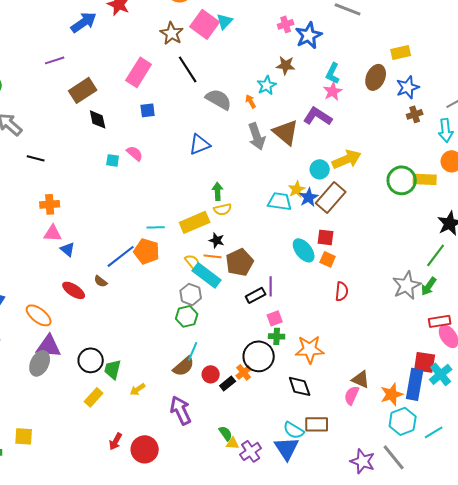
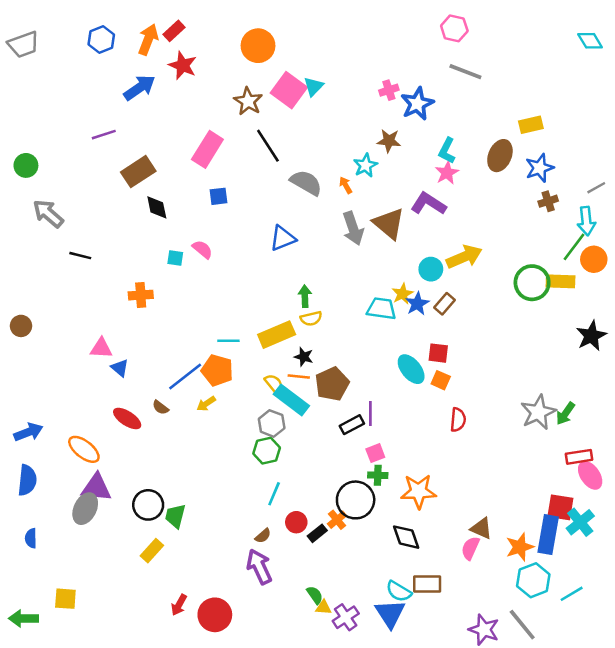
brown rectangle: (331, 197) -> (444, 304), size x0.6
orange cross: (50, 204) -> (141, 295), moved
green line: (436, 255) -> (574, 247), moved
brown semicircle: (184, 366) -> (263, 536), moved, size x0.6
yellow arrow: (138, 389) -> (206, 404), moved

